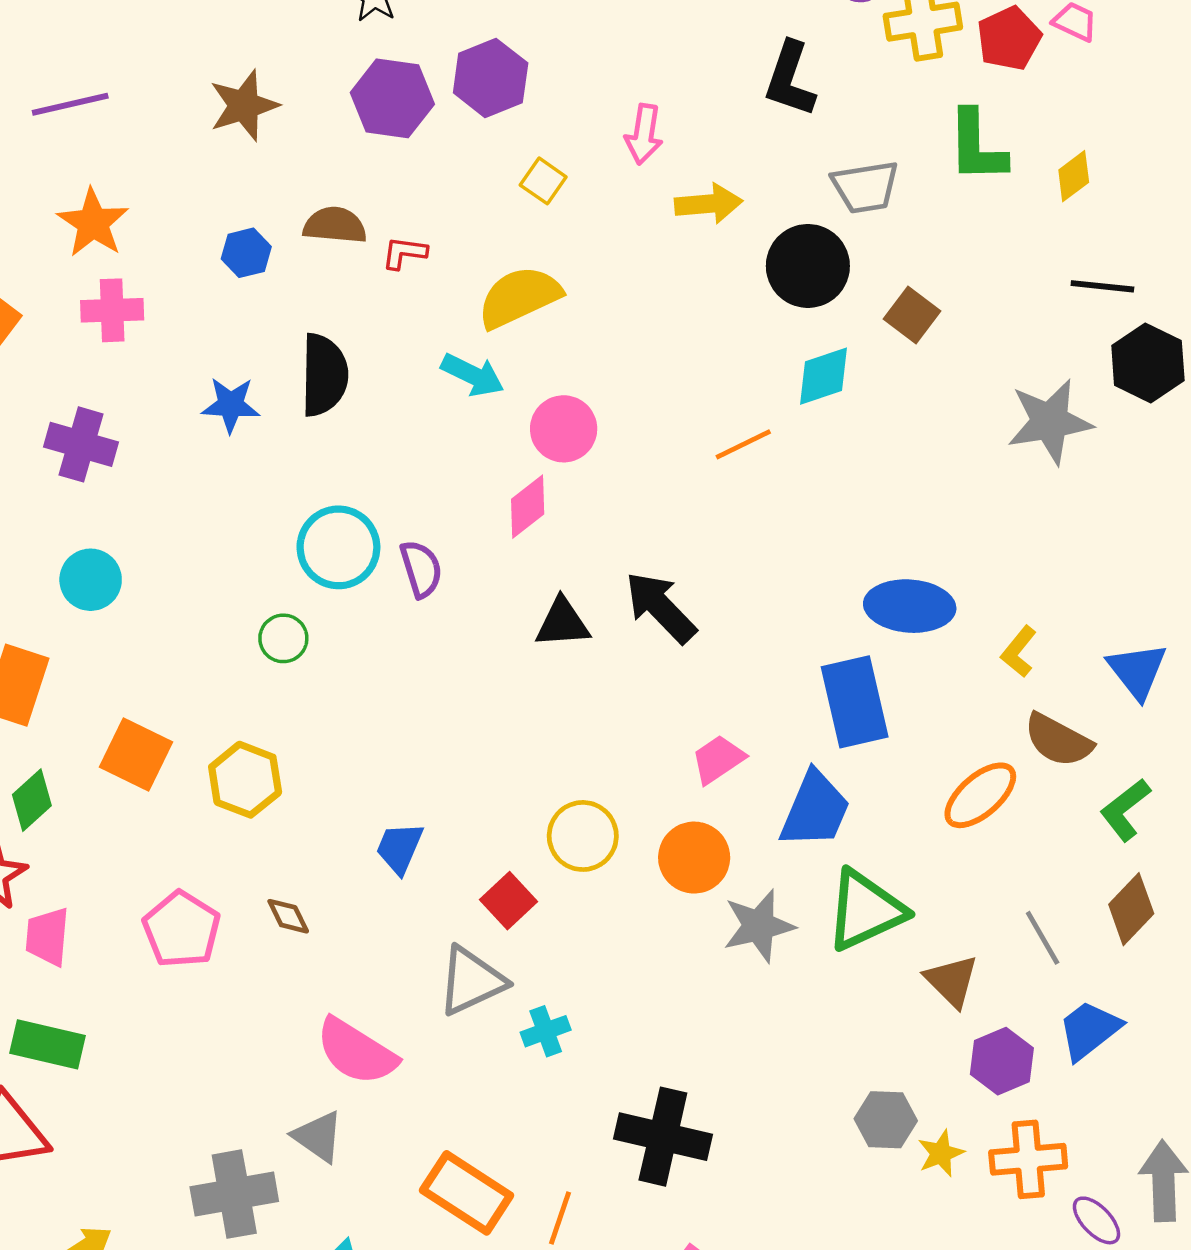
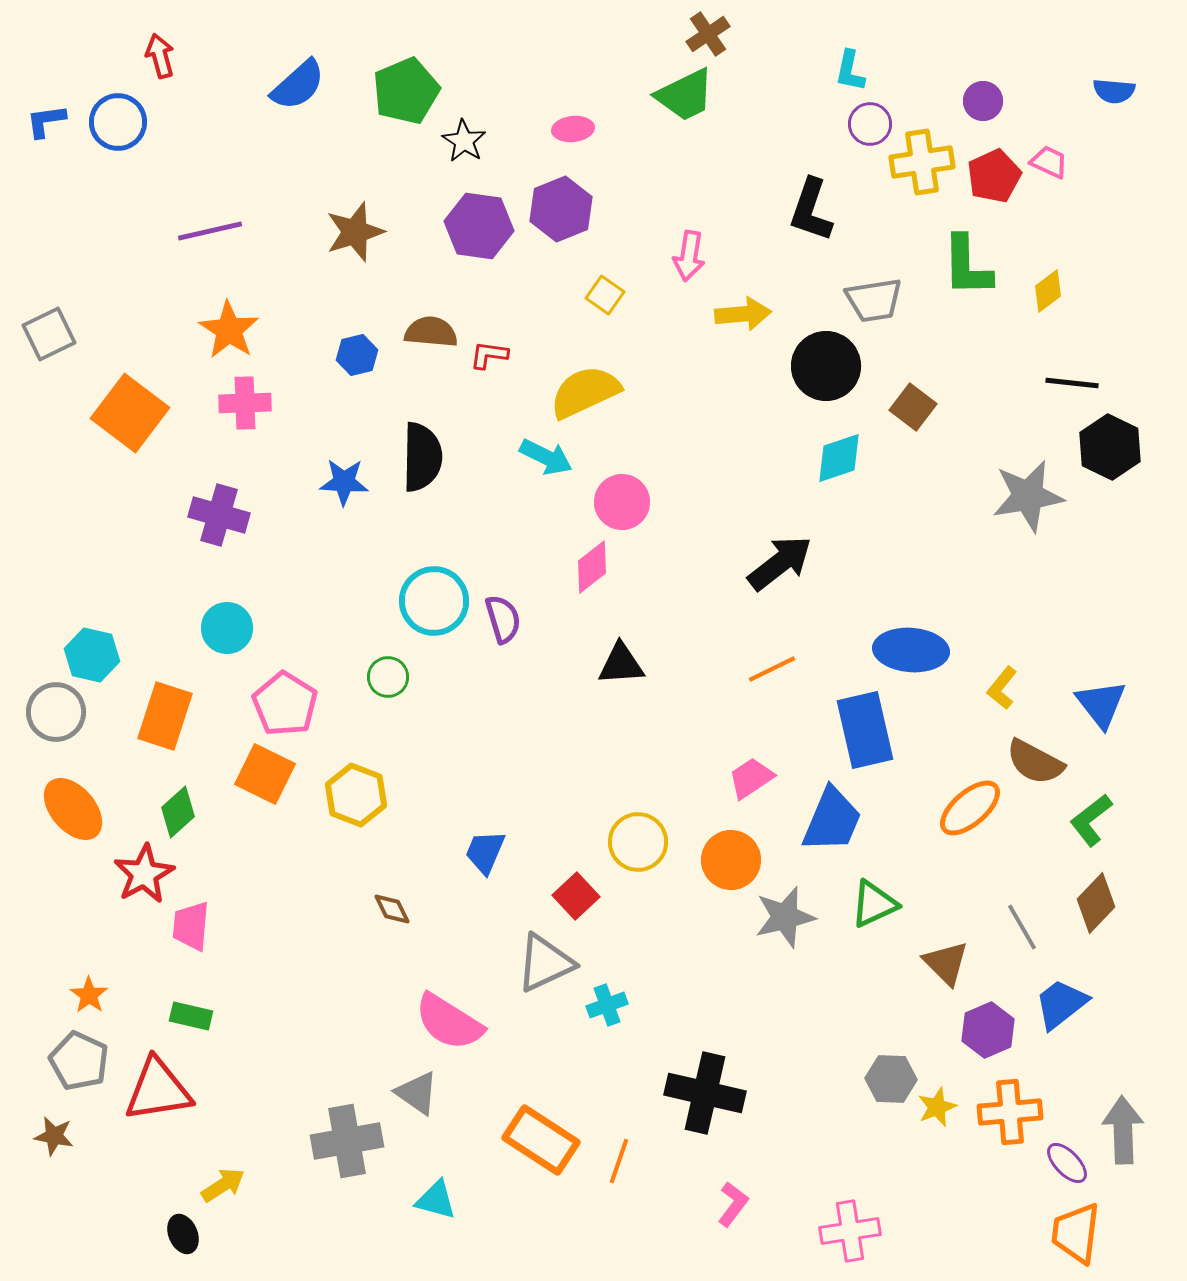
orange line: (743, 444) -> (772, 669), moved
black arrow: (661, 607) -> (780, 563), moved, turned 96
green triangle: (865, 910) -> (874, 904), size x0.7
pink pentagon: (182, 929) -> (285, 704), moved
green rectangle: (47, 1044) -> (191, 1016), size x0.7

